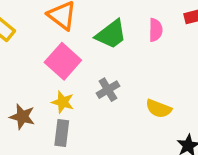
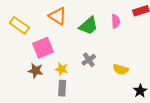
pink square: (63, 61) -> (43, 48), moved, turned 30
brown star: (22, 117) -> (36, 71), moved

